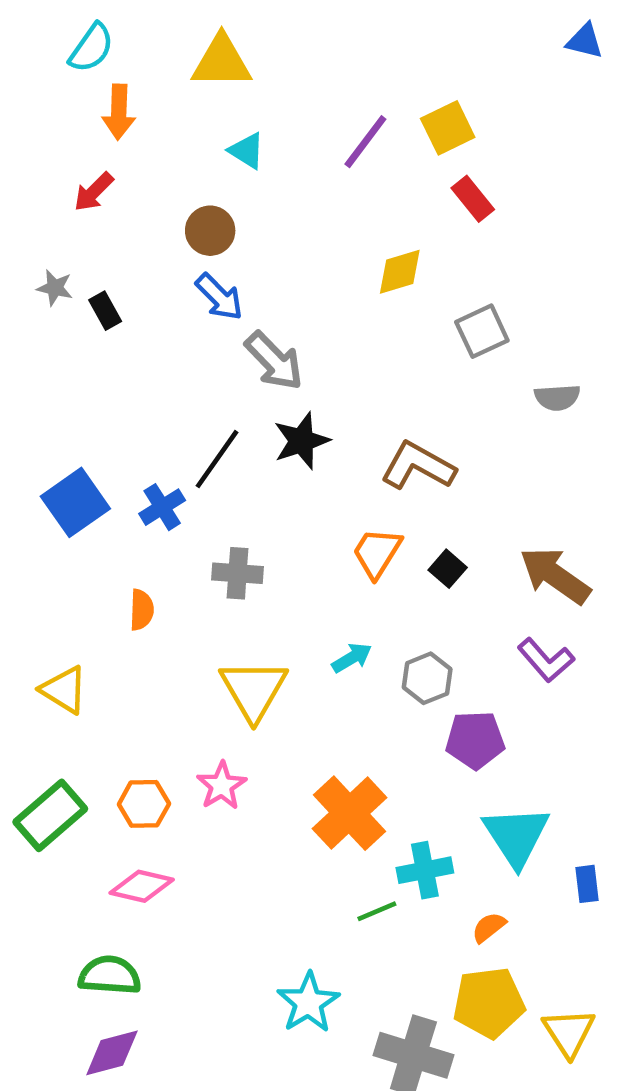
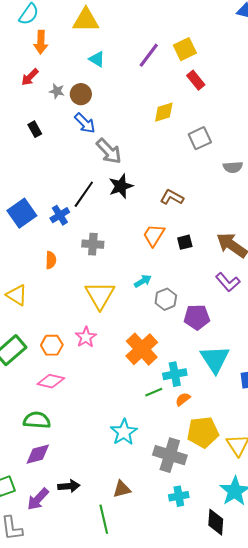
gray star: (55, 288) -> (57, 91), moved
brown L-shape: (418, 466) -> (172, 197), size x0.7
black square: (448, 569) -> (185, 242), turned 35
gray hexagon: (427, 678) -> (166, 299), moved
orange semicircle: (489, 927) -> (183, 399), moved

